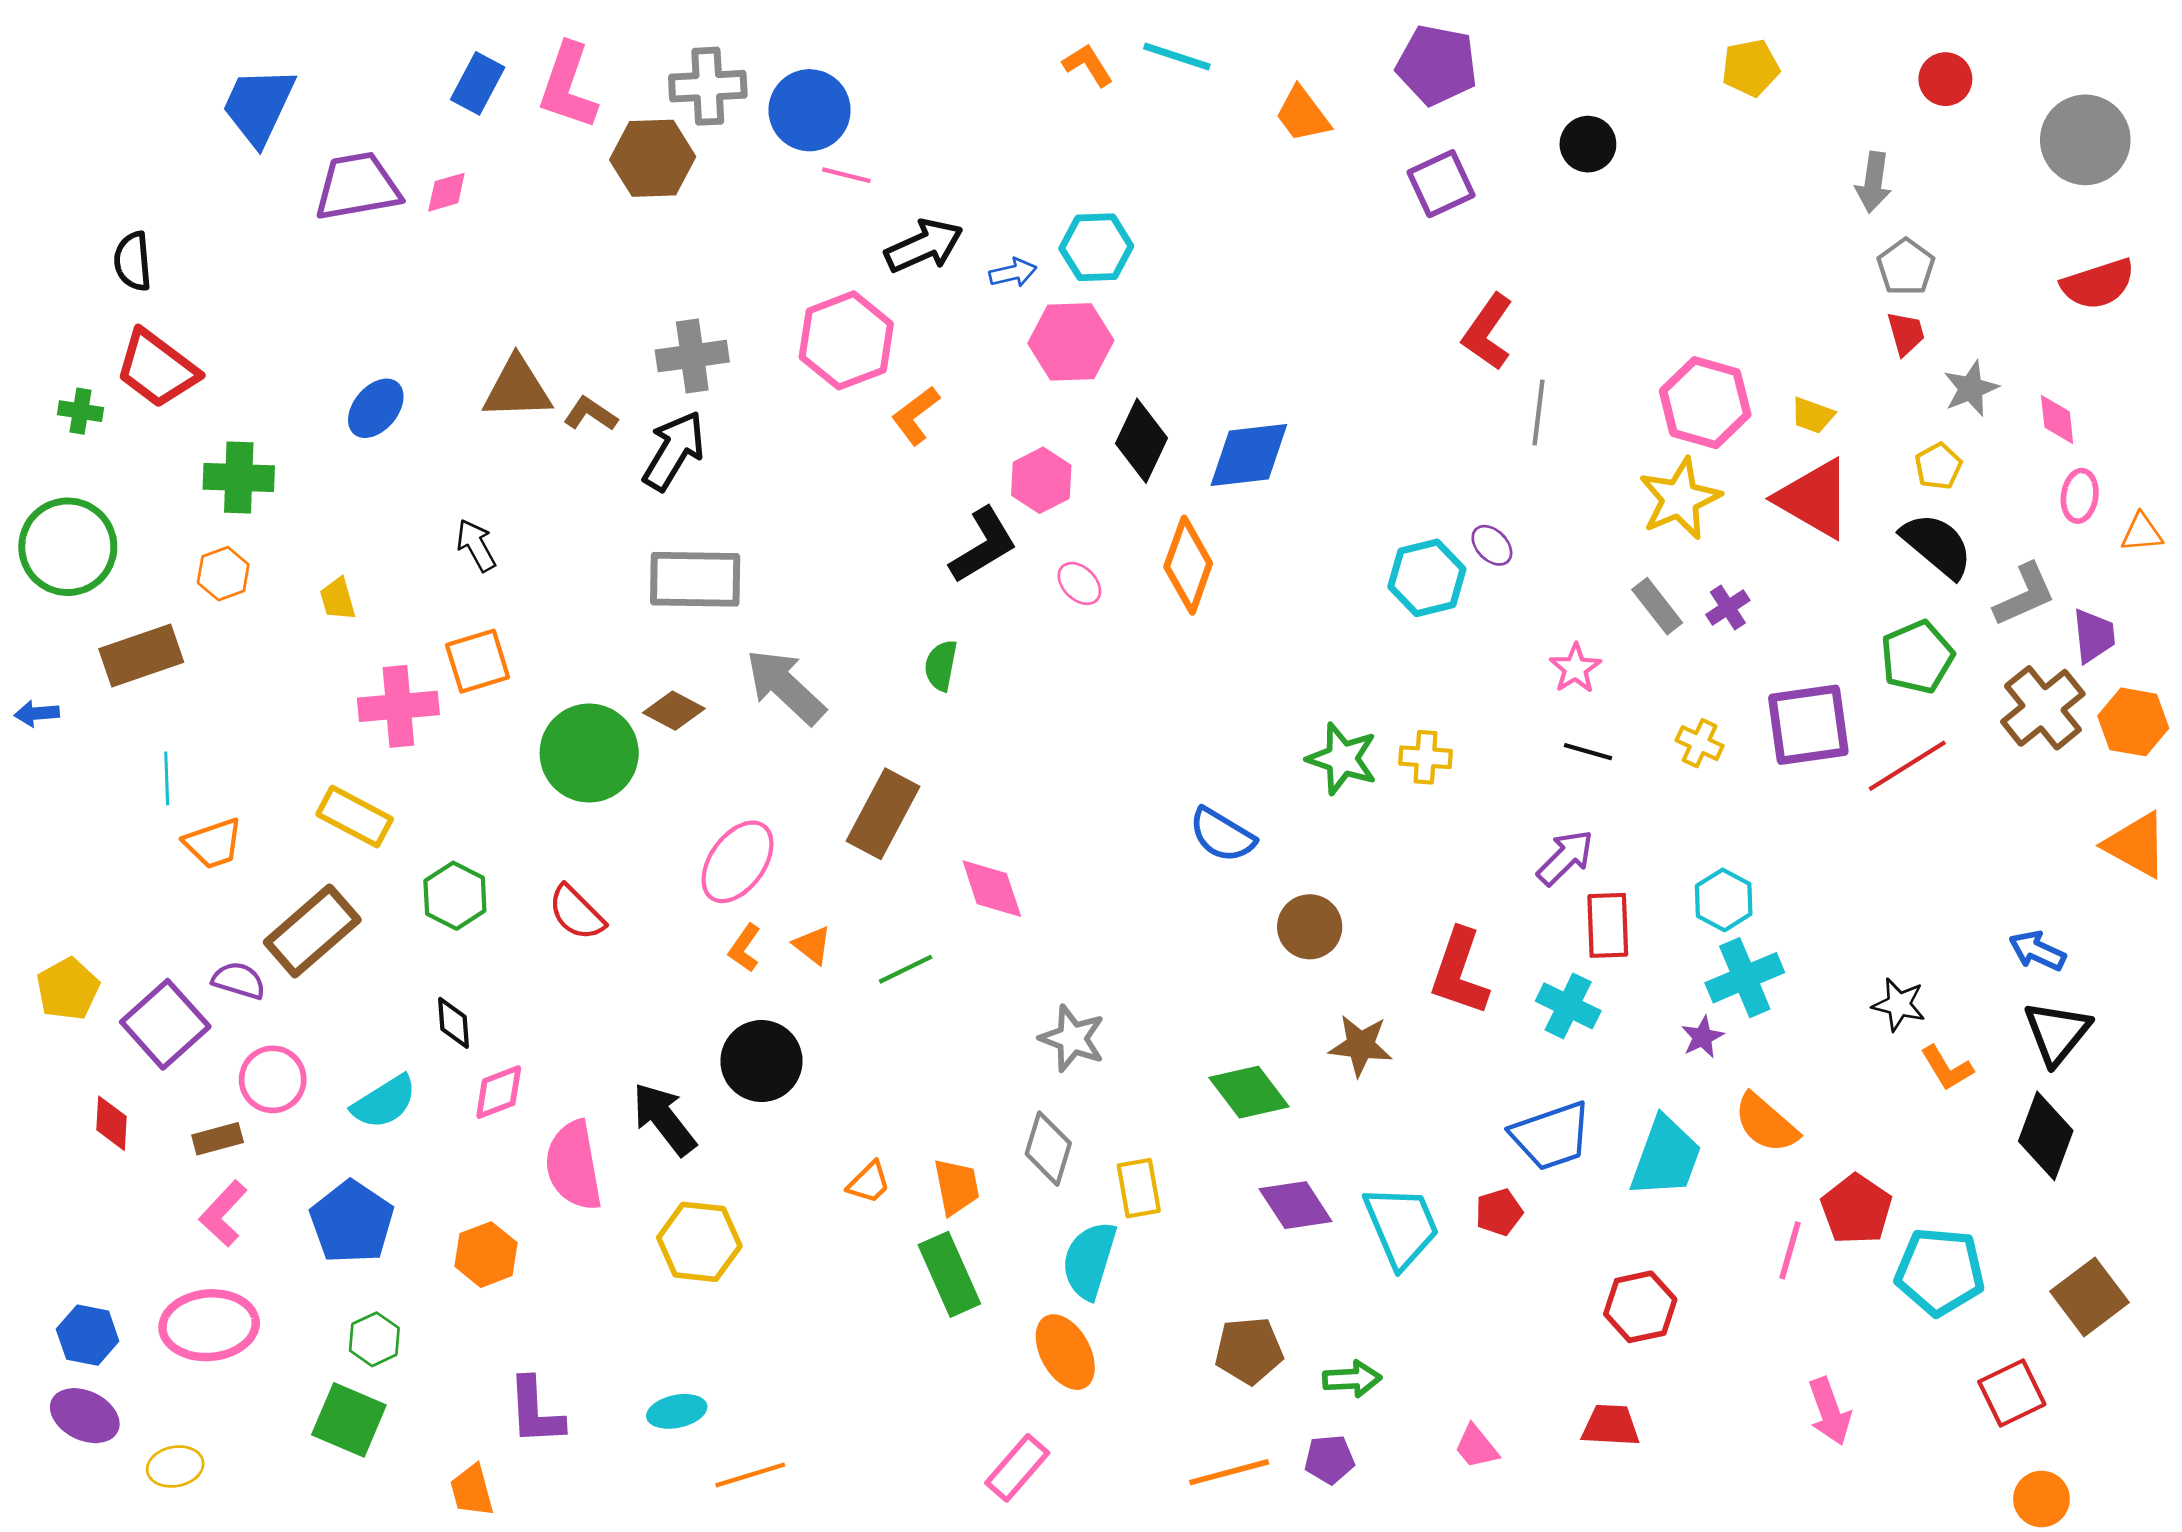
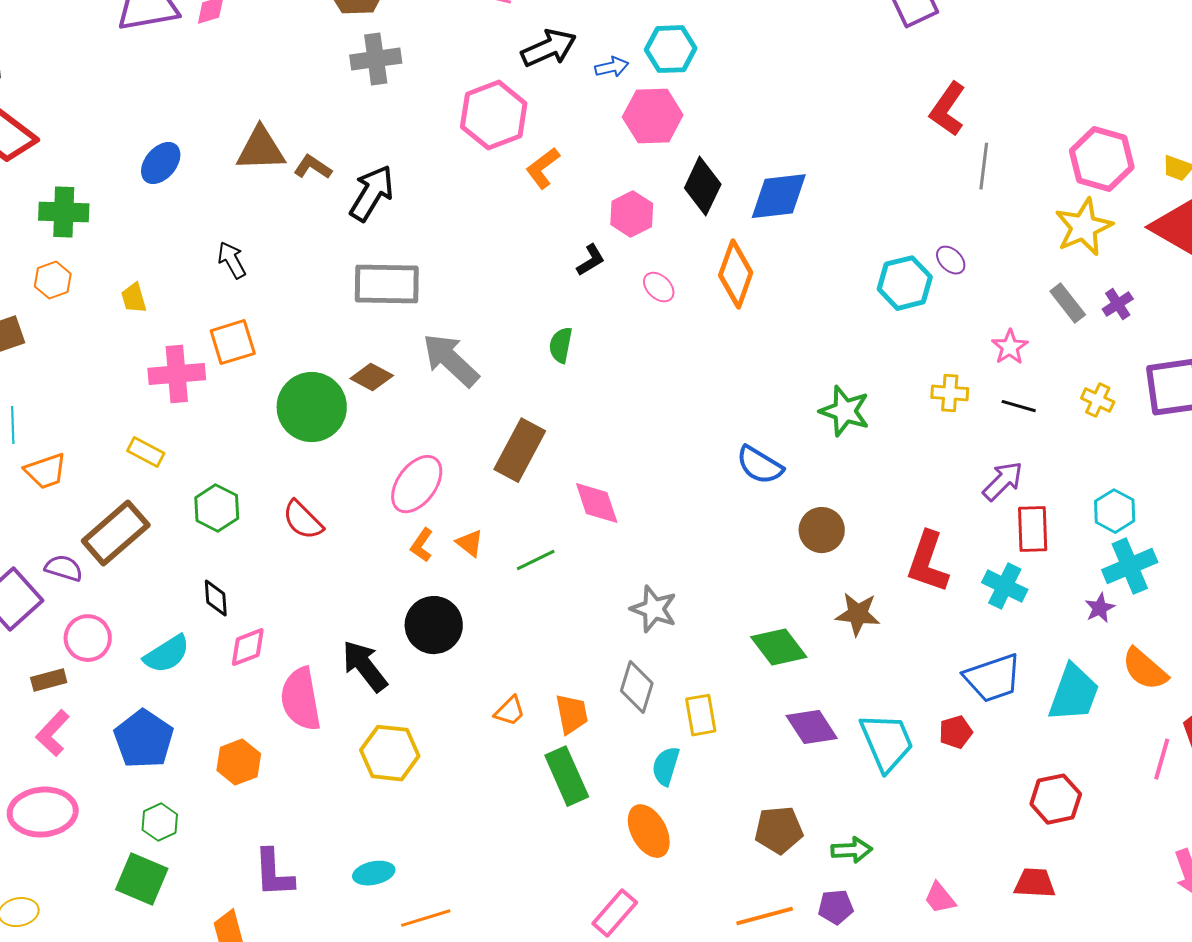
gray cross: (692, 356) -> (376, 59), moved
black L-shape: (983, 545) -> (591, 260), size x0.6
yellow cross: (1426, 757) -> (950, 393), moved
yellow rectangle: (355, 817) -> (146, 452), size x0.7
cyan semicircle: (1089, 1260) -> (666, 766), size x0.7

